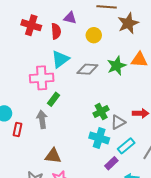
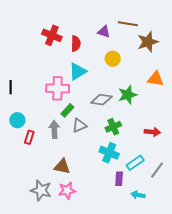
purple triangle: (70, 18) -> (104, 32), moved
yellow circle: (94, 35) -> (113, 59), moved
green star: (117, 66) -> (128, 95), moved
gray diamond: (87, 69) -> (101, 100), moved
gray triangle: (118, 122) -> (79, 126), moved
purple rectangle: (111, 163) -> (119, 179), turned -48

